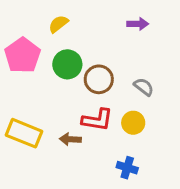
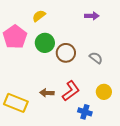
red L-shape: (97, 120) -> (71, 91), moved, turned -45
yellow circle: (133, 123) -> (104, 92), moved
yellow rectangle: (24, 133) -> (16, 103), moved

